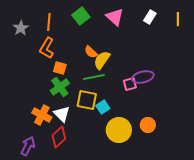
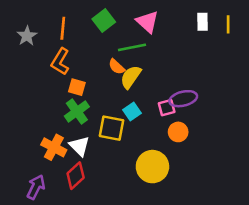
white rectangle: (150, 17) -> (202, 22), moved, turned -32
green line: (94, 77) -> (132, 47), moved
cyan square: (103, 107) -> (132, 111), moved
orange circle: (148, 125) -> (178, 132), moved

